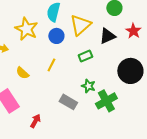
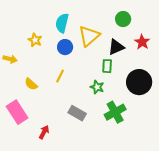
yellow star: (26, 29) -> (35, 40), size x0.6
green rectangle: (85, 56) -> (107, 66), moved, turned -64
green star: (88, 86) -> (97, 87), moved

